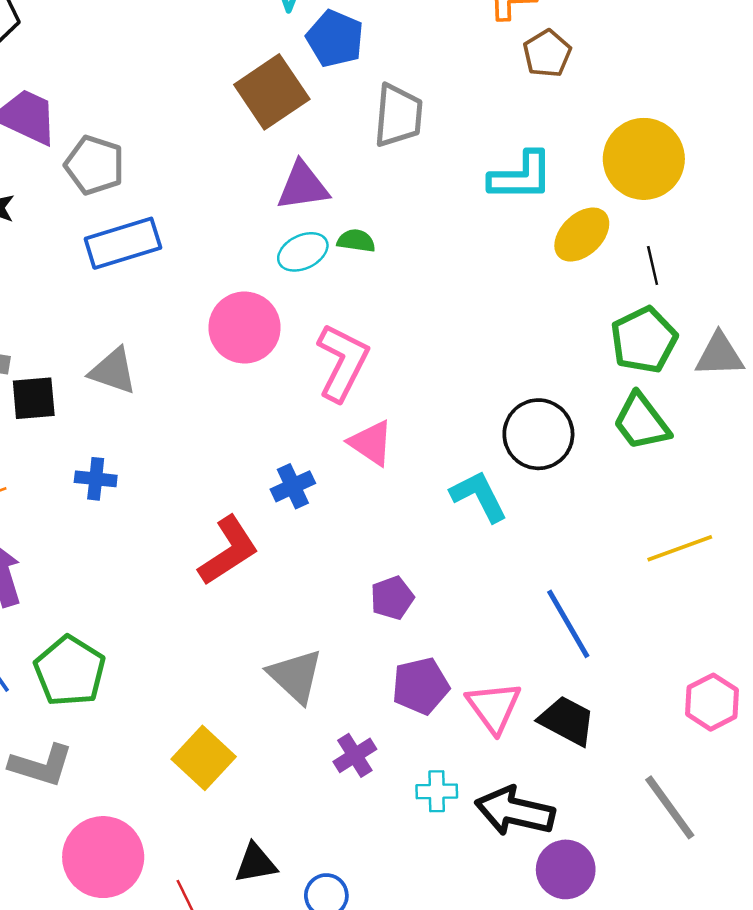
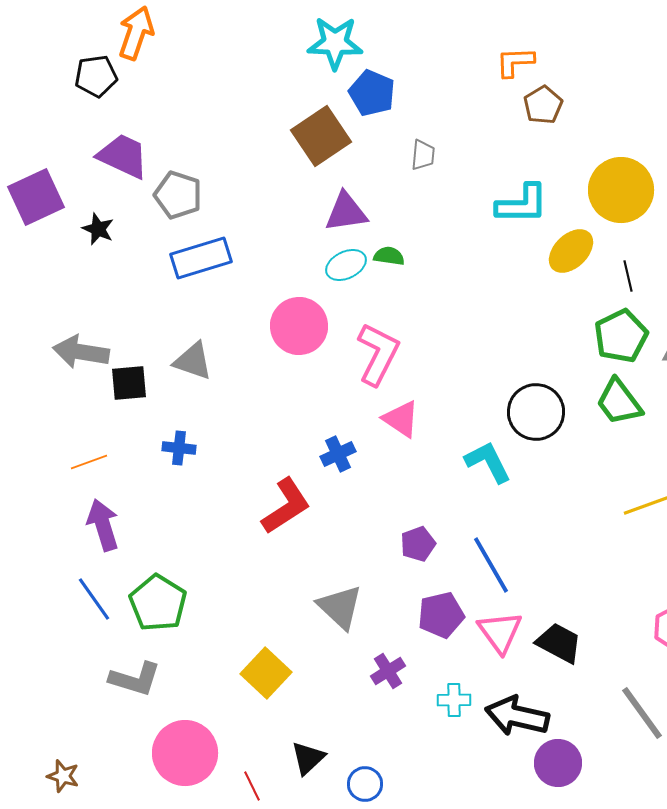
gray trapezoid: (398, 115) -> (423, 155), size x0.6
blue line: (568, 624) -> (491, 565), moved
black triangle: (256, 863) -> (308, 758), turned -33

